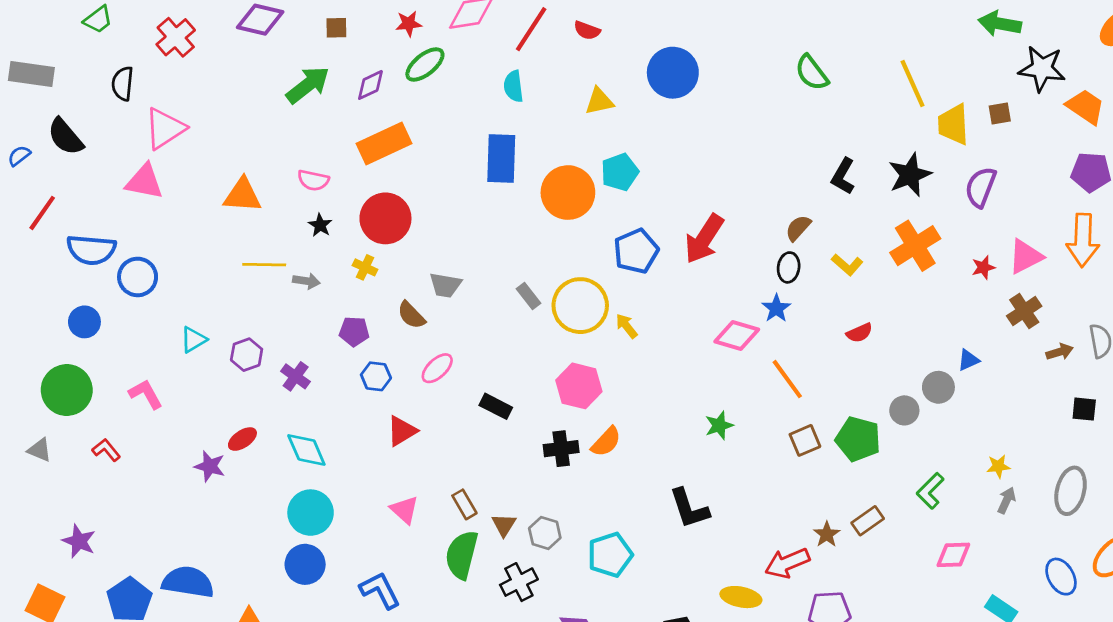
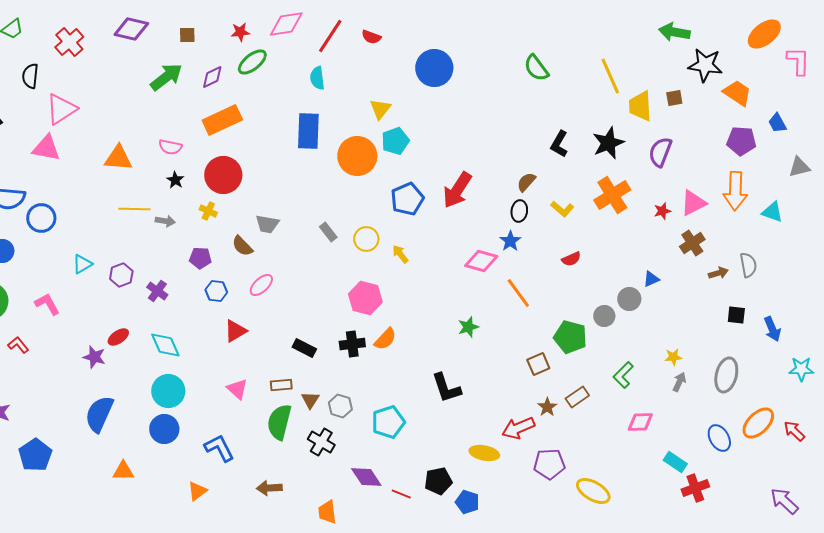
yellow triangle: (599, 101) -> (380, 109), moved, turned -40
yellow circle: (580, 306) -> (366, 239), size x0.6
black rectangle: (496, 406) -> (304, 348), moved
brown square: (805, 440) -> (538, 364), moved
brown rectangle: (464, 504) -> (281, 385), turned -65
blue semicircle: (188, 582) -> (99, 414), moved, turned -75
black cross: (519, 582) -> (321, 442), turned -32

